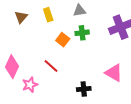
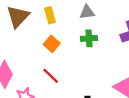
brown triangle: (21, 17) -> (18, 17), size x1.5
orange square: (63, 40) -> (52, 44), moved

